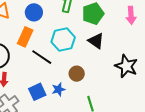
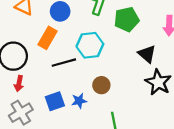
black triangle: (96, 41) -> (147, 54), moved
black line: (42, 57) -> (64, 63), turned -55

